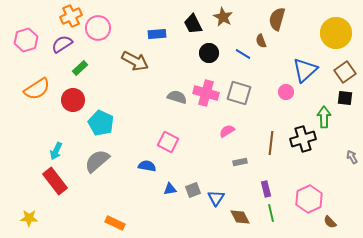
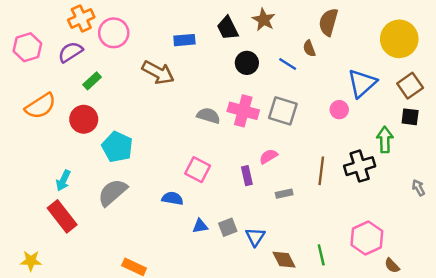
purple rectangle: (266, 189) -> (247, 176), moved

